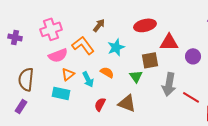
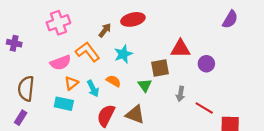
red ellipse: (145, 25) -> (133, 19), moved
pink cross: (51, 29) -> (58, 23), moved
gray arrow: (169, 84) -> (180, 94), size x0.6
red semicircle: (100, 104) -> (106, 116), size x1.5

